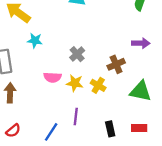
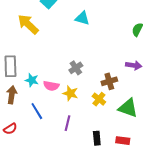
cyan star: (35, 40) -> (32, 80), moved
yellow cross: (98, 85) -> (99, 99), moved
blue line: (51, 132) -> (37, 111), moved, turned -72

